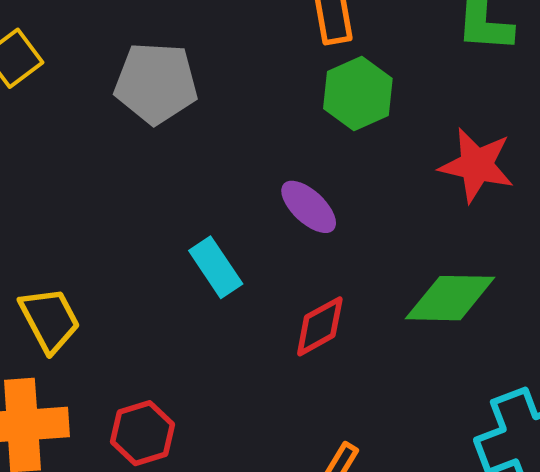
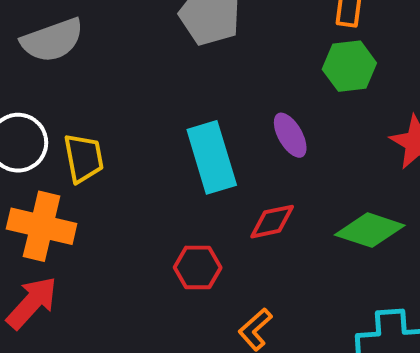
cyan rectangle: (216, 267) -> (212, 157), size x1.6
red hexagon: (143, 433) -> (198, 267), moved

